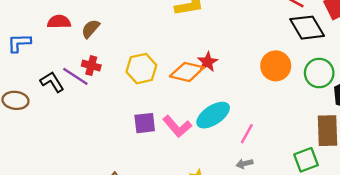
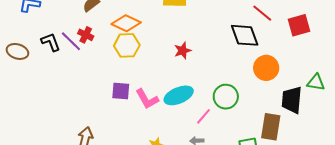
black diamond: (307, 28) -> (245, 35), moved
orange circle: (276, 66) -> (266, 68), moved
orange diamond: (187, 72) -> (126, 23), moved
green circle: (319, 73) -> (226, 97), moved

